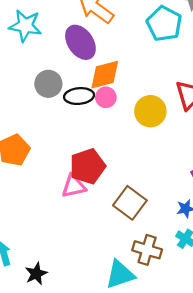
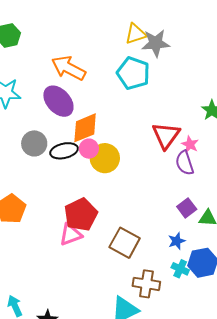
yellow circle: (150, 111) -> (105, 158), moved

